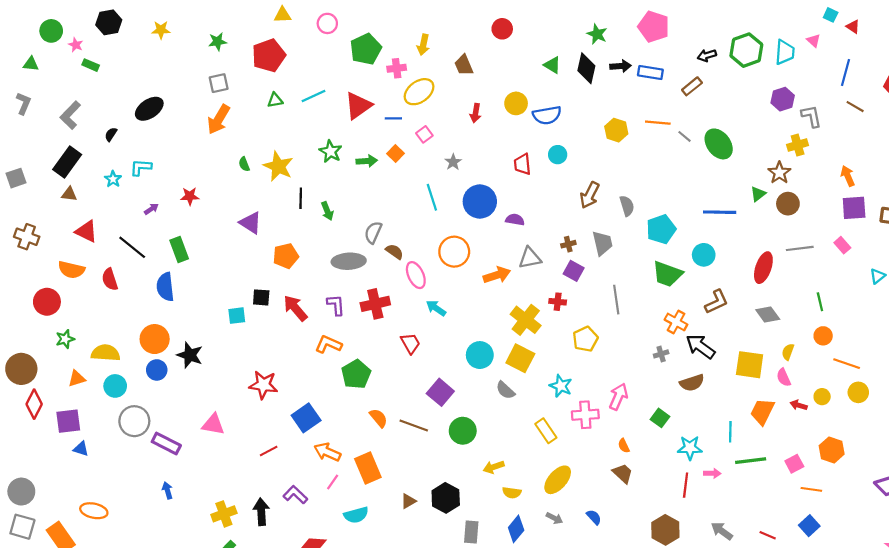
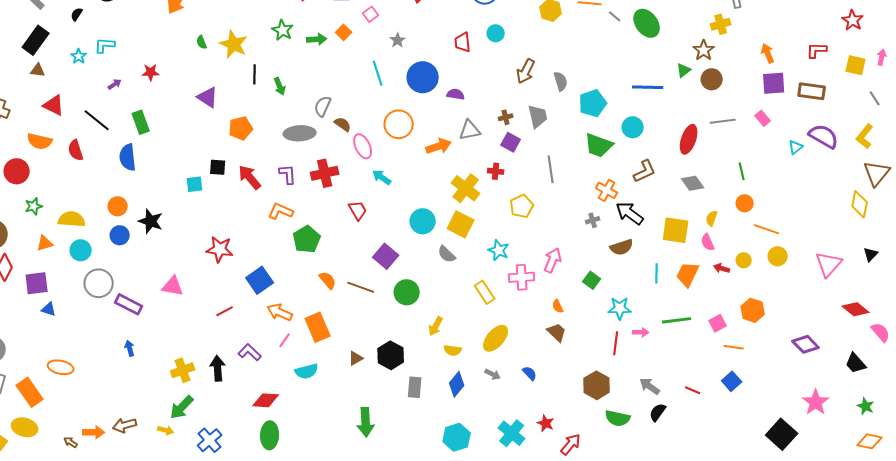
orange circle: (155, 339) -> (118, 206), size x0.7
cyan line: (730, 432) -> (657, 273), moved
yellow arrow: (494, 467) -> (436, 326), turned -42

